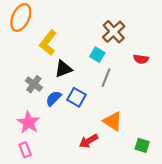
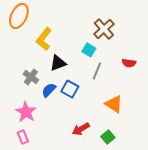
red semicircle: (141, 59) -> (129, 63), moved
orange triangle: (113, 121) -> (114, 104), moved
green square: (142, 145) -> (108, 137), moved, turned 32

